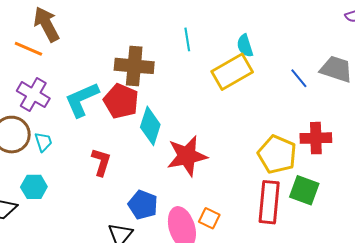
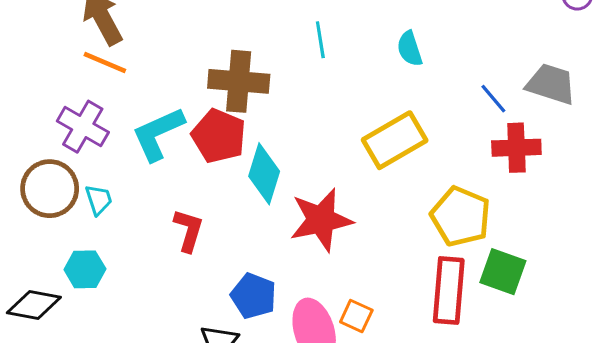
orange line: (28, 49) -> (105, 62), moved
yellow rectangle: (232, 72) -> (395, 140), moved
red cross: (316, 138) -> (516, 148), moved

